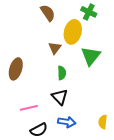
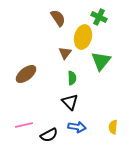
brown ellipse: (16, 69) -> (26, 74), turned 35
pink line: (29, 108) -> (24, 125), moved

